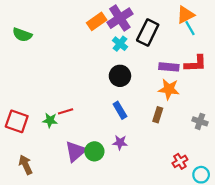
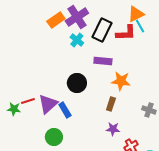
red L-shape: (195, 64) -> (126, 33), moved
purple rectangle: (169, 67) -> (103, 61), moved
black circle: (120, 76) -> (77, 83), moved
blue rectangle: (120, 110) -> (65, 110), moved
purple star: (120, 142) -> (113, 129), moved
purple triangle: (76, 151) -> (48, 104), moved

